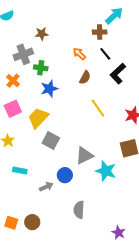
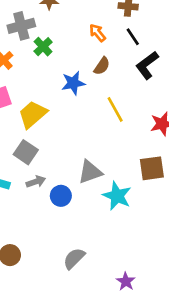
green cross: (41, 68) -> (43, 47), turned 32
blue star: (49, 89) -> (73, 83), moved
gray square: (51, 141) -> (26, 152), moved
gray arrow: (46, 187) -> (36, 182), moved
gray semicircle: (79, 210) -> (74, 258), moved, turned 36

